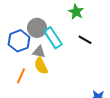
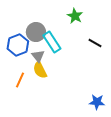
black line: (85, 40) -> (95, 43), moved
gray triangle: (39, 52) -> (38, 56), turned 40

